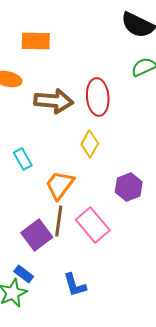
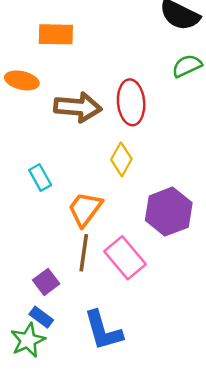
purple hexagon: (129, 187) -> (169, 212), size x1.4
purple square: (37, 235) -> (46, 282), moved, size x0.7
blue L-shape: (75, 285) -> (103, 331), size x1.4

